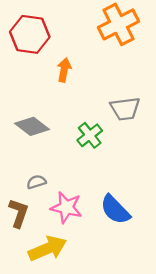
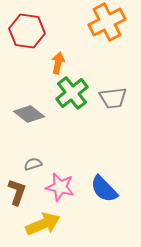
green cross: (90, 135) -> (72, 93), moved, size x1.4

